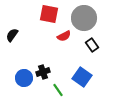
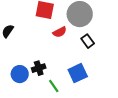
blue square: (82, 77) -> (78, 73), turned 30

